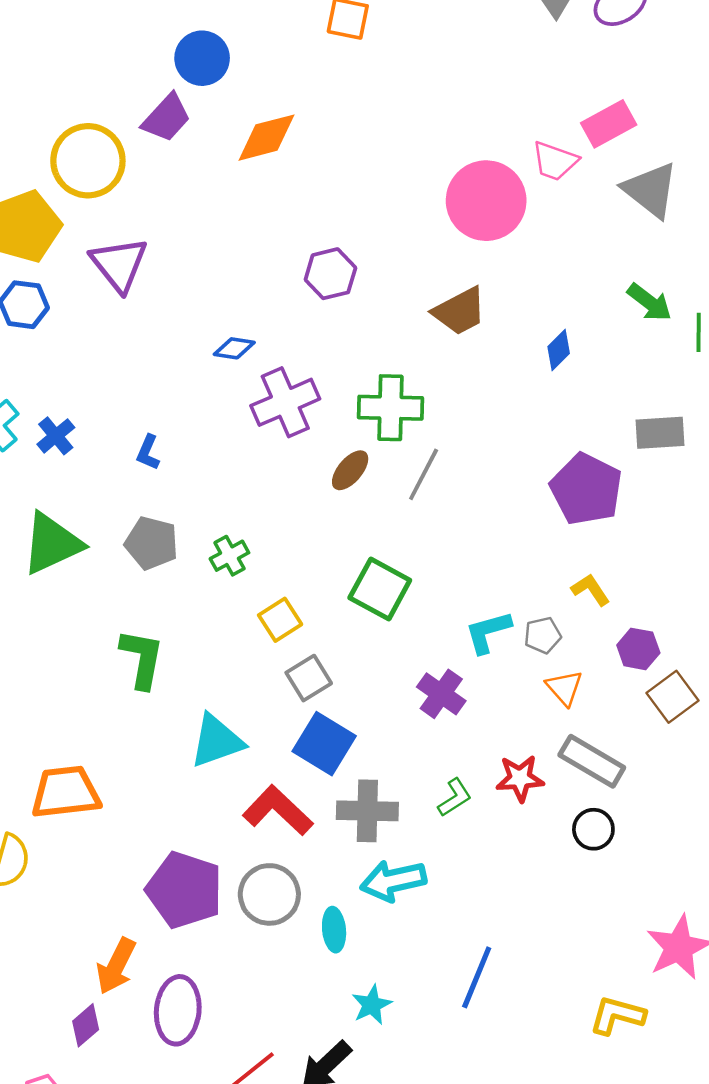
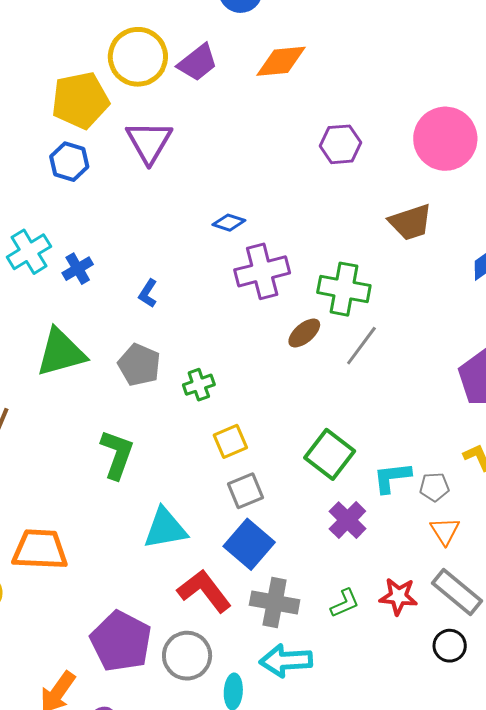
purple trapezoid: (167, 118) -> (198, 63), moved
purple hexagon: (330, 274) -> (341, 144), moved
green square: (380, 589) -> (330, 454), moved

